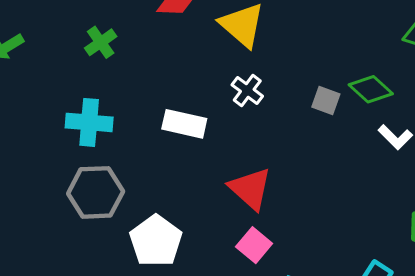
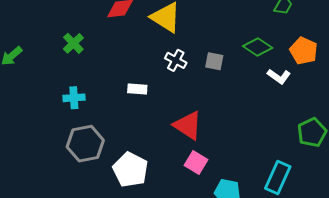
gray square: (326, 100) -> (214, 61), moved
cyan cross: (89, 122) -> (74, 98), size x0.7
white rectangle: (184, 124) -> (137, 89), size x0.7

